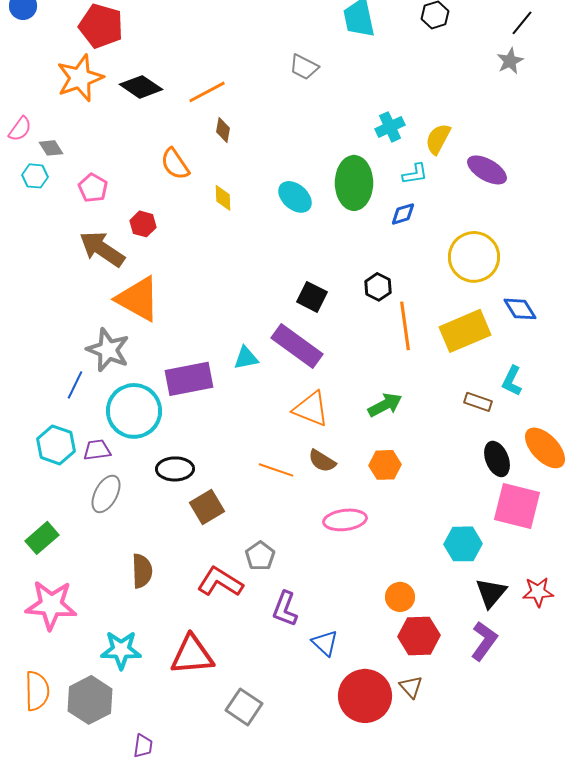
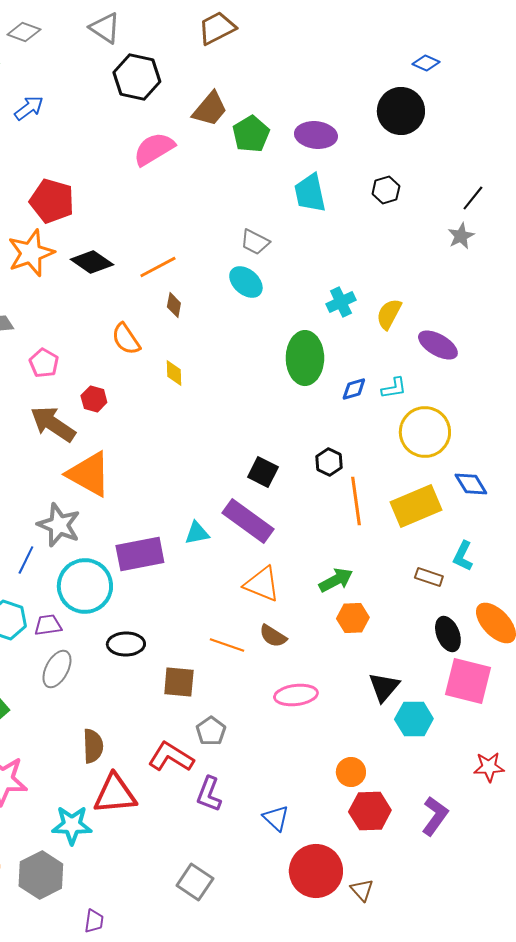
cyan L-shape: (415, 174) -> (394, 388), moved
cyan ellipse: (295, 197) -> (246, 282), moved
orange hexagon: (385, 465) -> (353, 618), moved
brown square: (207, 507) -> (179, 682), moved, turned 36
black triangle: (491, 593) -> (384, 687), moved
purple L-shape: (285, 609) -> (209, 794), moved
red triangle: (192, 655) -> (115, 794), moved
brown triangle: (411, 687) -> (362, 890), moved

